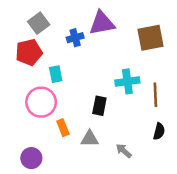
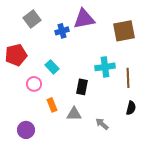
red pentagon: (29, 52) -> (16, 55), moved
cyan rectangle: (56, 74) -> (52, 67), moved, turned -32
pink circle: (41, 102) -> (34, 84), size x0.6

